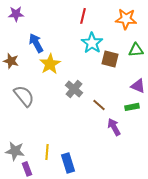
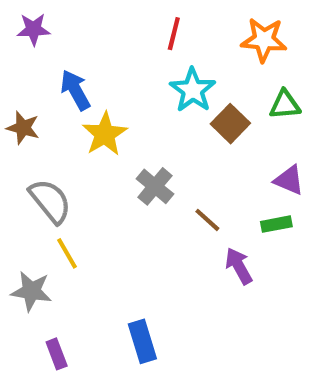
brown square: (110, 59) -> (230, 124), turned 30
gray star: (15, 151) -> (31, 291), moved
yellow line: (47, 152) -> (67, 253), moved, turned -35

